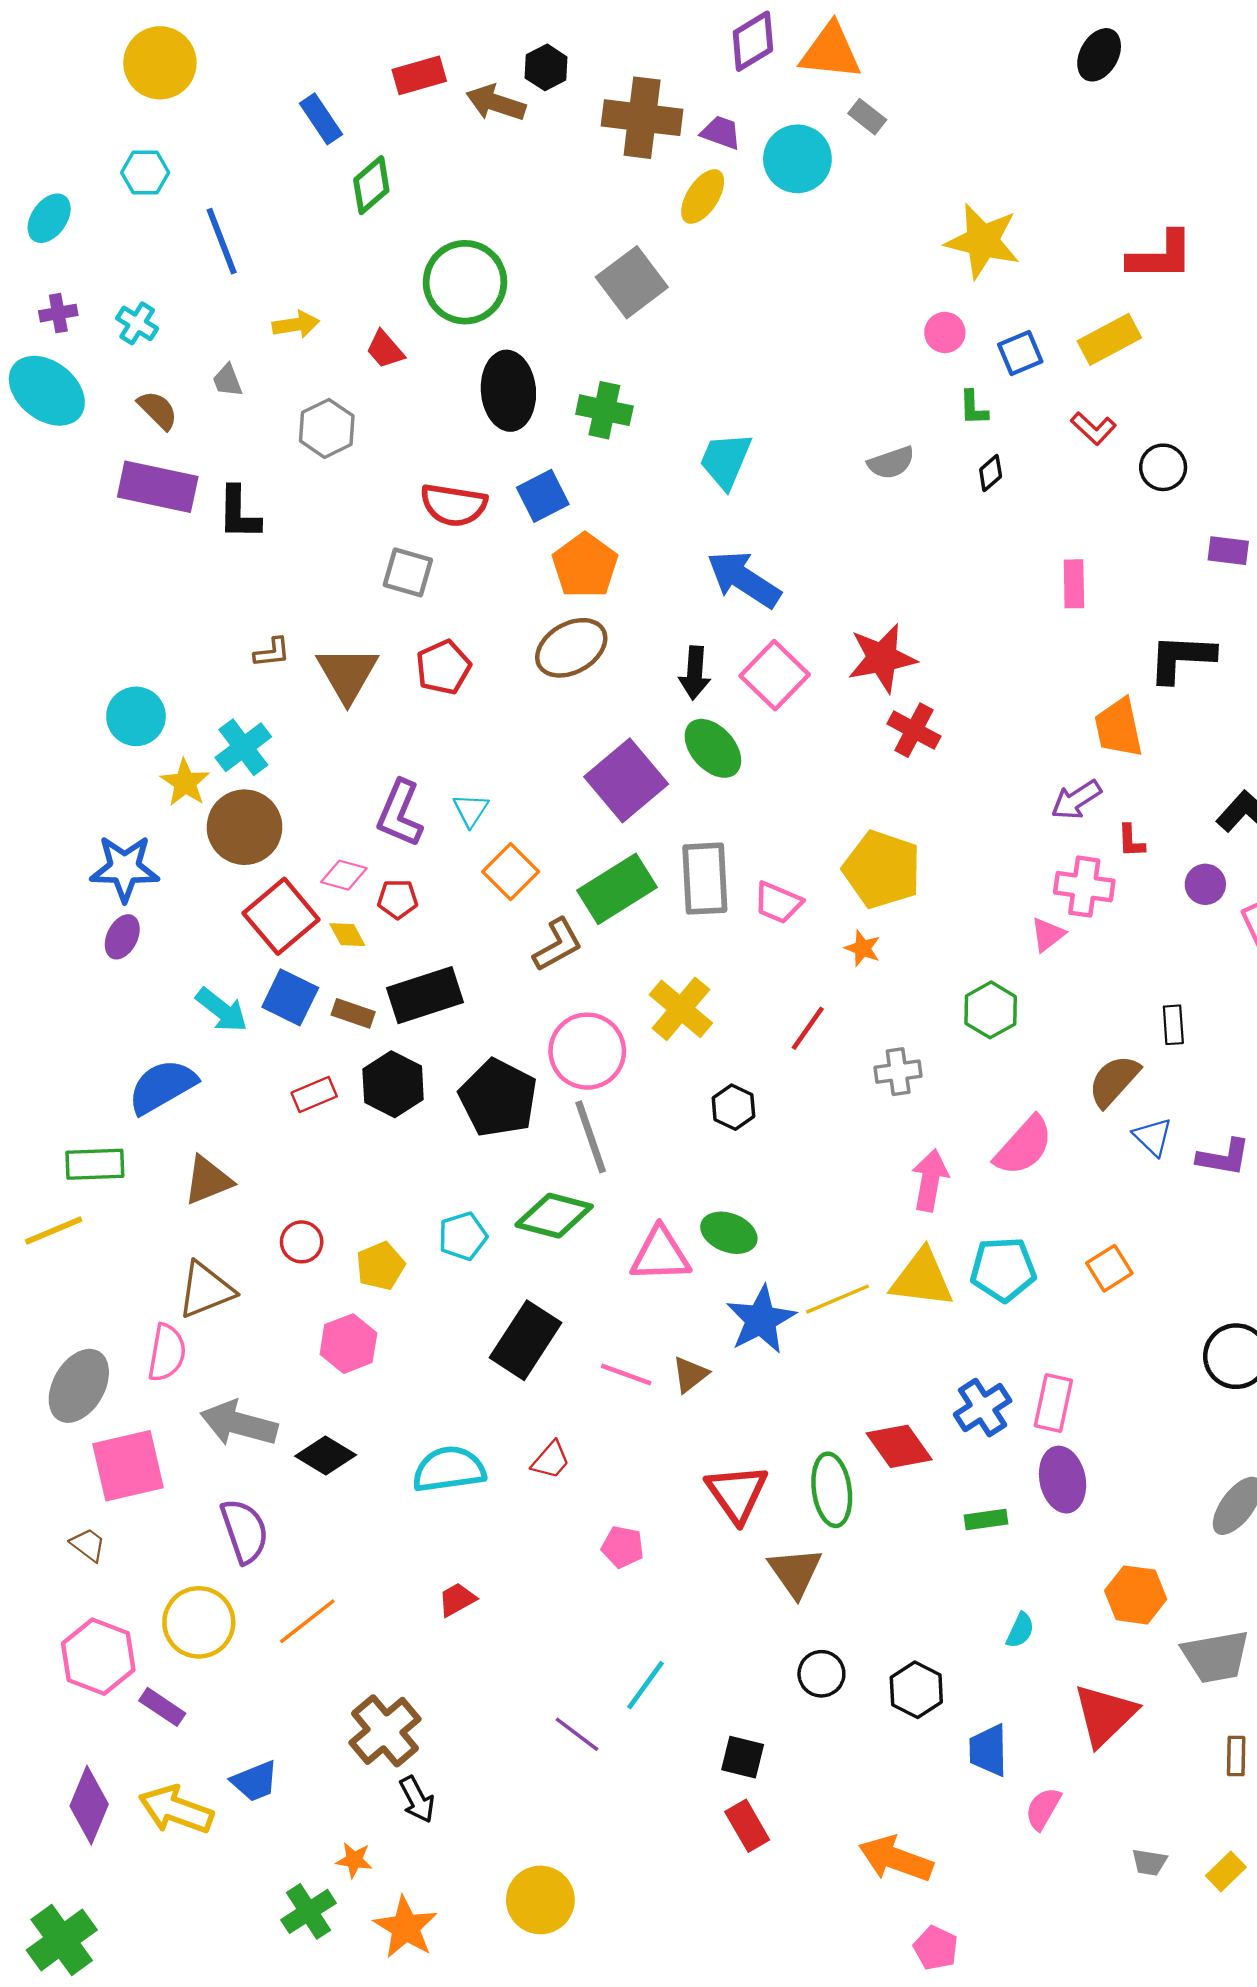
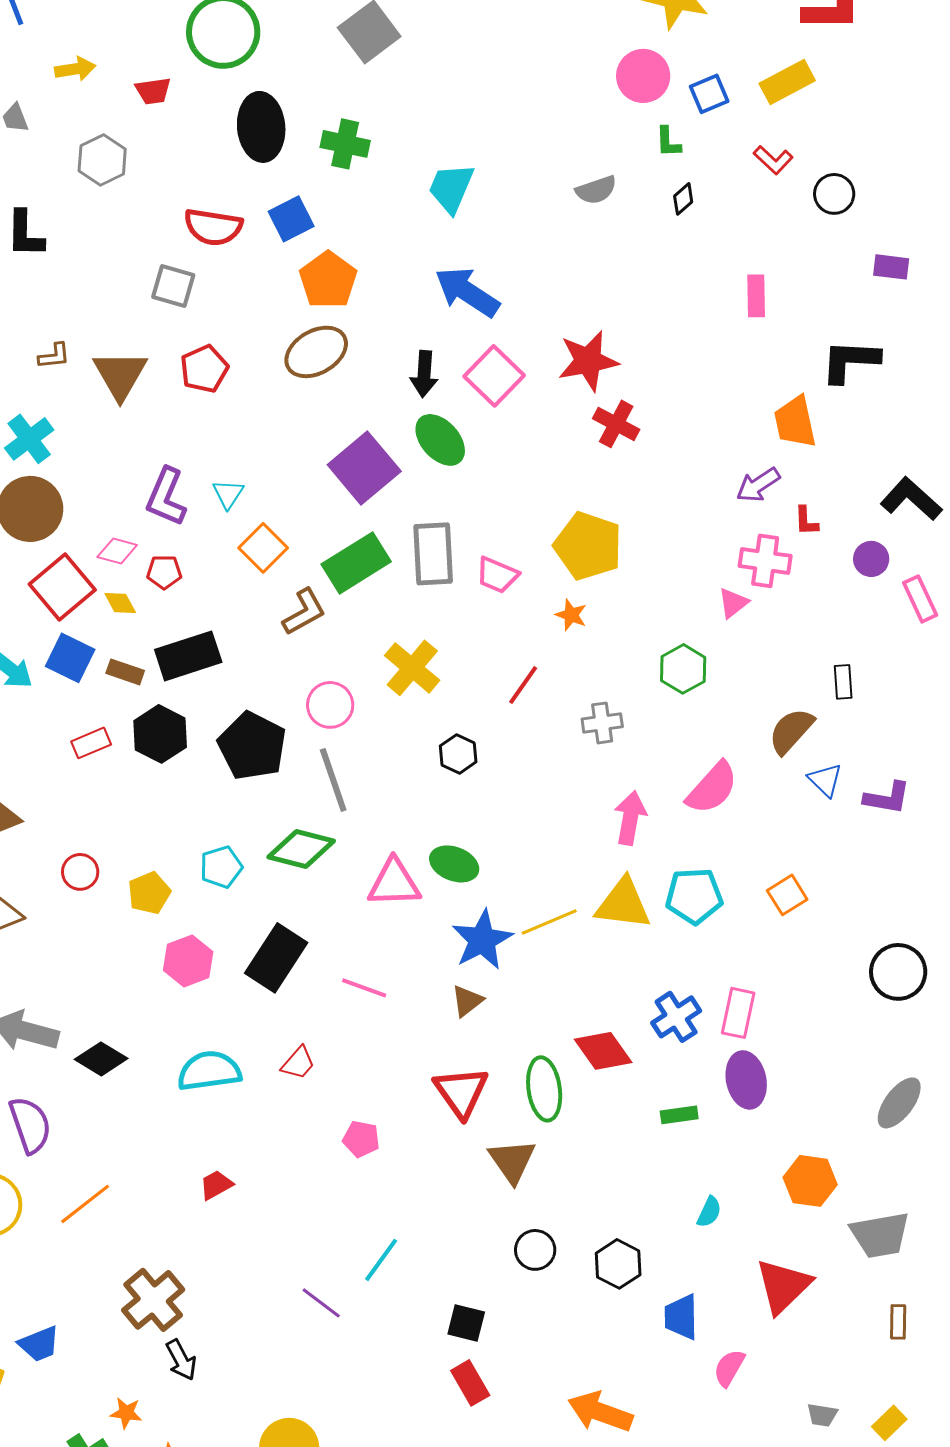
pink circle: (945, 332) -> (643, 76), size x1.5
red trapezoid: (385, 350) -> (153, 91), turned -57
pink circle: (587, 1051) -> (330, 705), size x0.7
pink hexagon: (348, 1344) -> (188, 961), moved
brown triangle: (690, 1374) -> (467, 1001), moved

